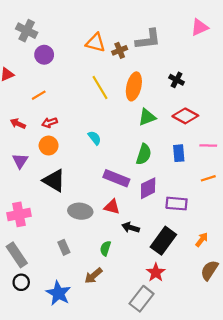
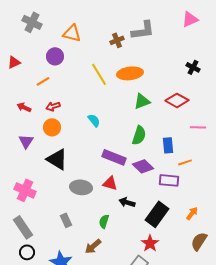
orange triangle: (96, 43) -> (72, 33), moved
purple circle: (44, 55) -> (55, 56), moved
black cross: (177, 80) -> (193, 67), moved
orange ellipse: (134, 86) -> (130, 73), turned 70
blue rectangle: (179, 153) -> (168, 145), moved
orange line: (208, 178) -> (185, 162), moved
purple diamond: (148, 188) -> (143, 166), turned 70
pink cross: (19, 214) -> (25, 190), turned 35

